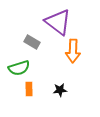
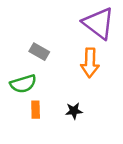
purple triangle: (58, 22) -> (99, 23), moved

